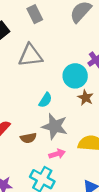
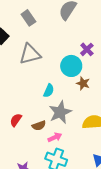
gray star: (55, 126) -> (60, 112), turned -30
pink arrow: (57, 154) -> (55, 137), moved

